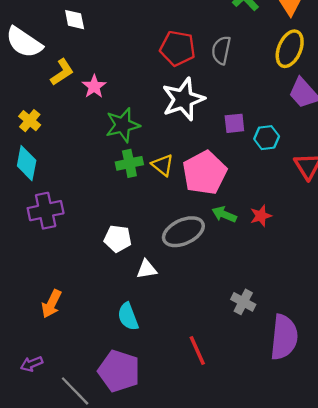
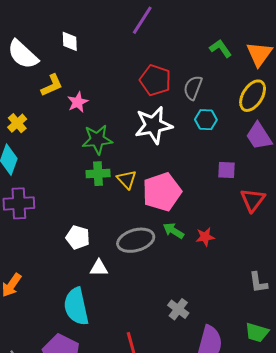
purple square: (234, 123) -> (227, 170), moved
cyan hexagon: (267, 138) -> (206, 120), moved
cyan semicircle: (128, 317) -> (76, 306), size x1.5

